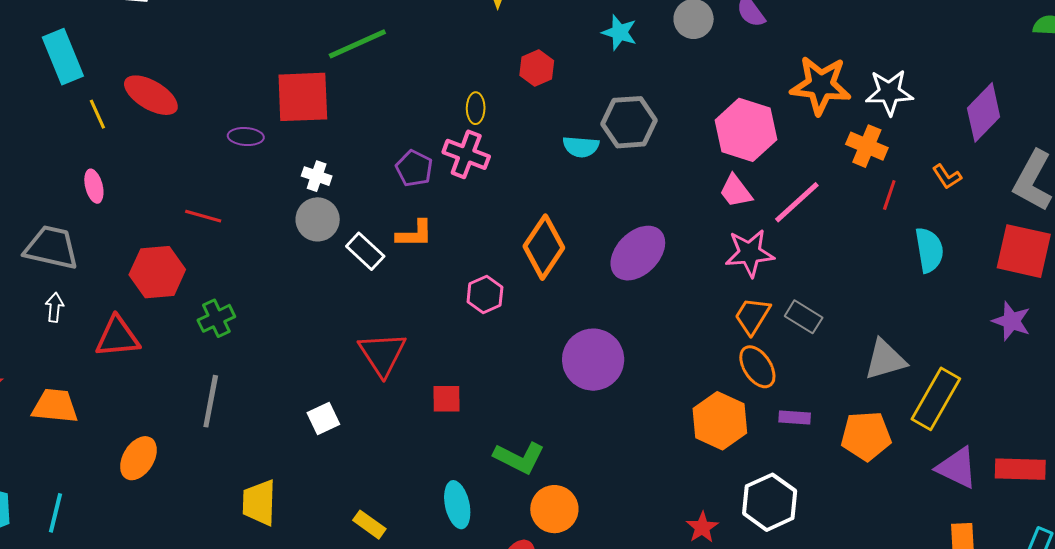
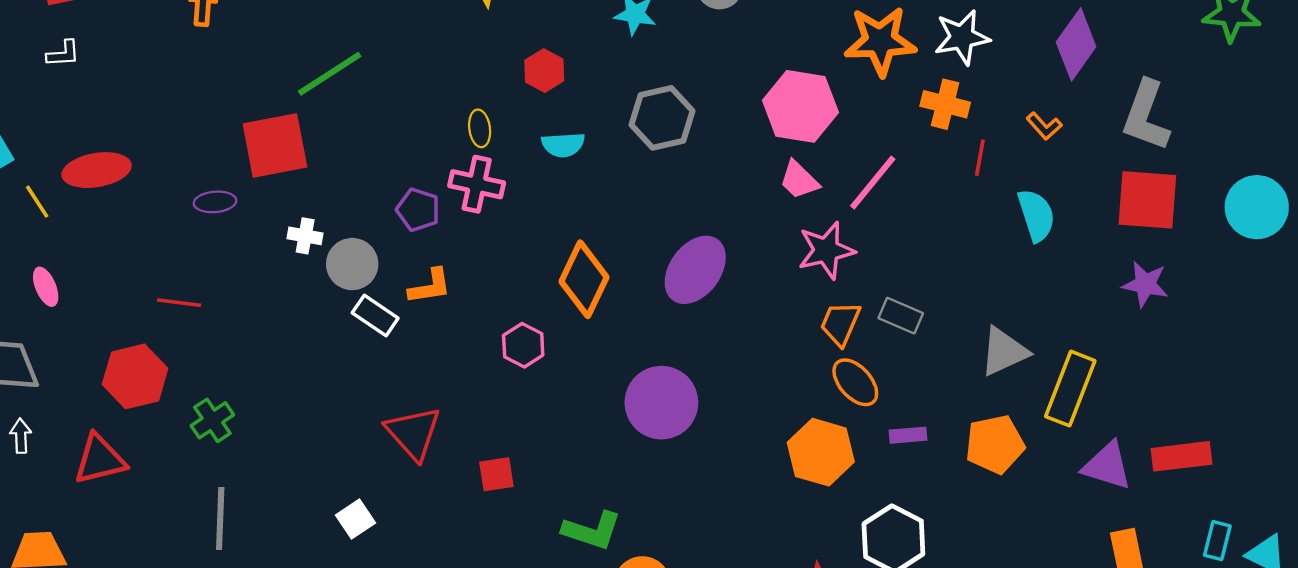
red ellipse: (151, 95) -> (97, 170), turned -32
cyan semicircle: (581, 147) -> (563, 145), moved
gray circle: (318, 219) -> (352, 264), moved

